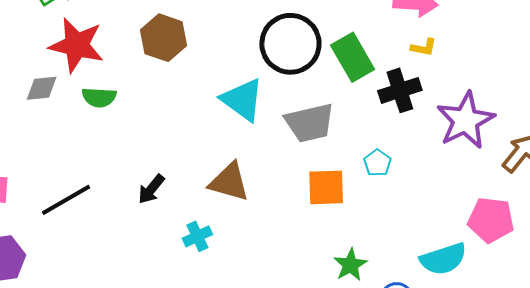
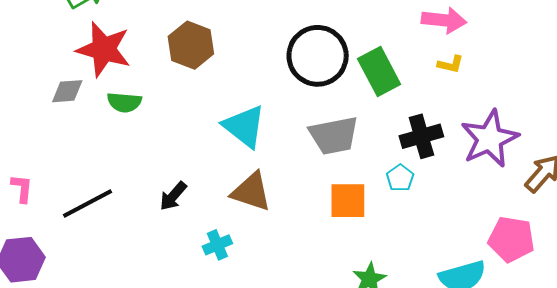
black cross: (400, 90) -> (421, 136), moved
cyan triangle: (242, 100) -> (244, 126), moved

